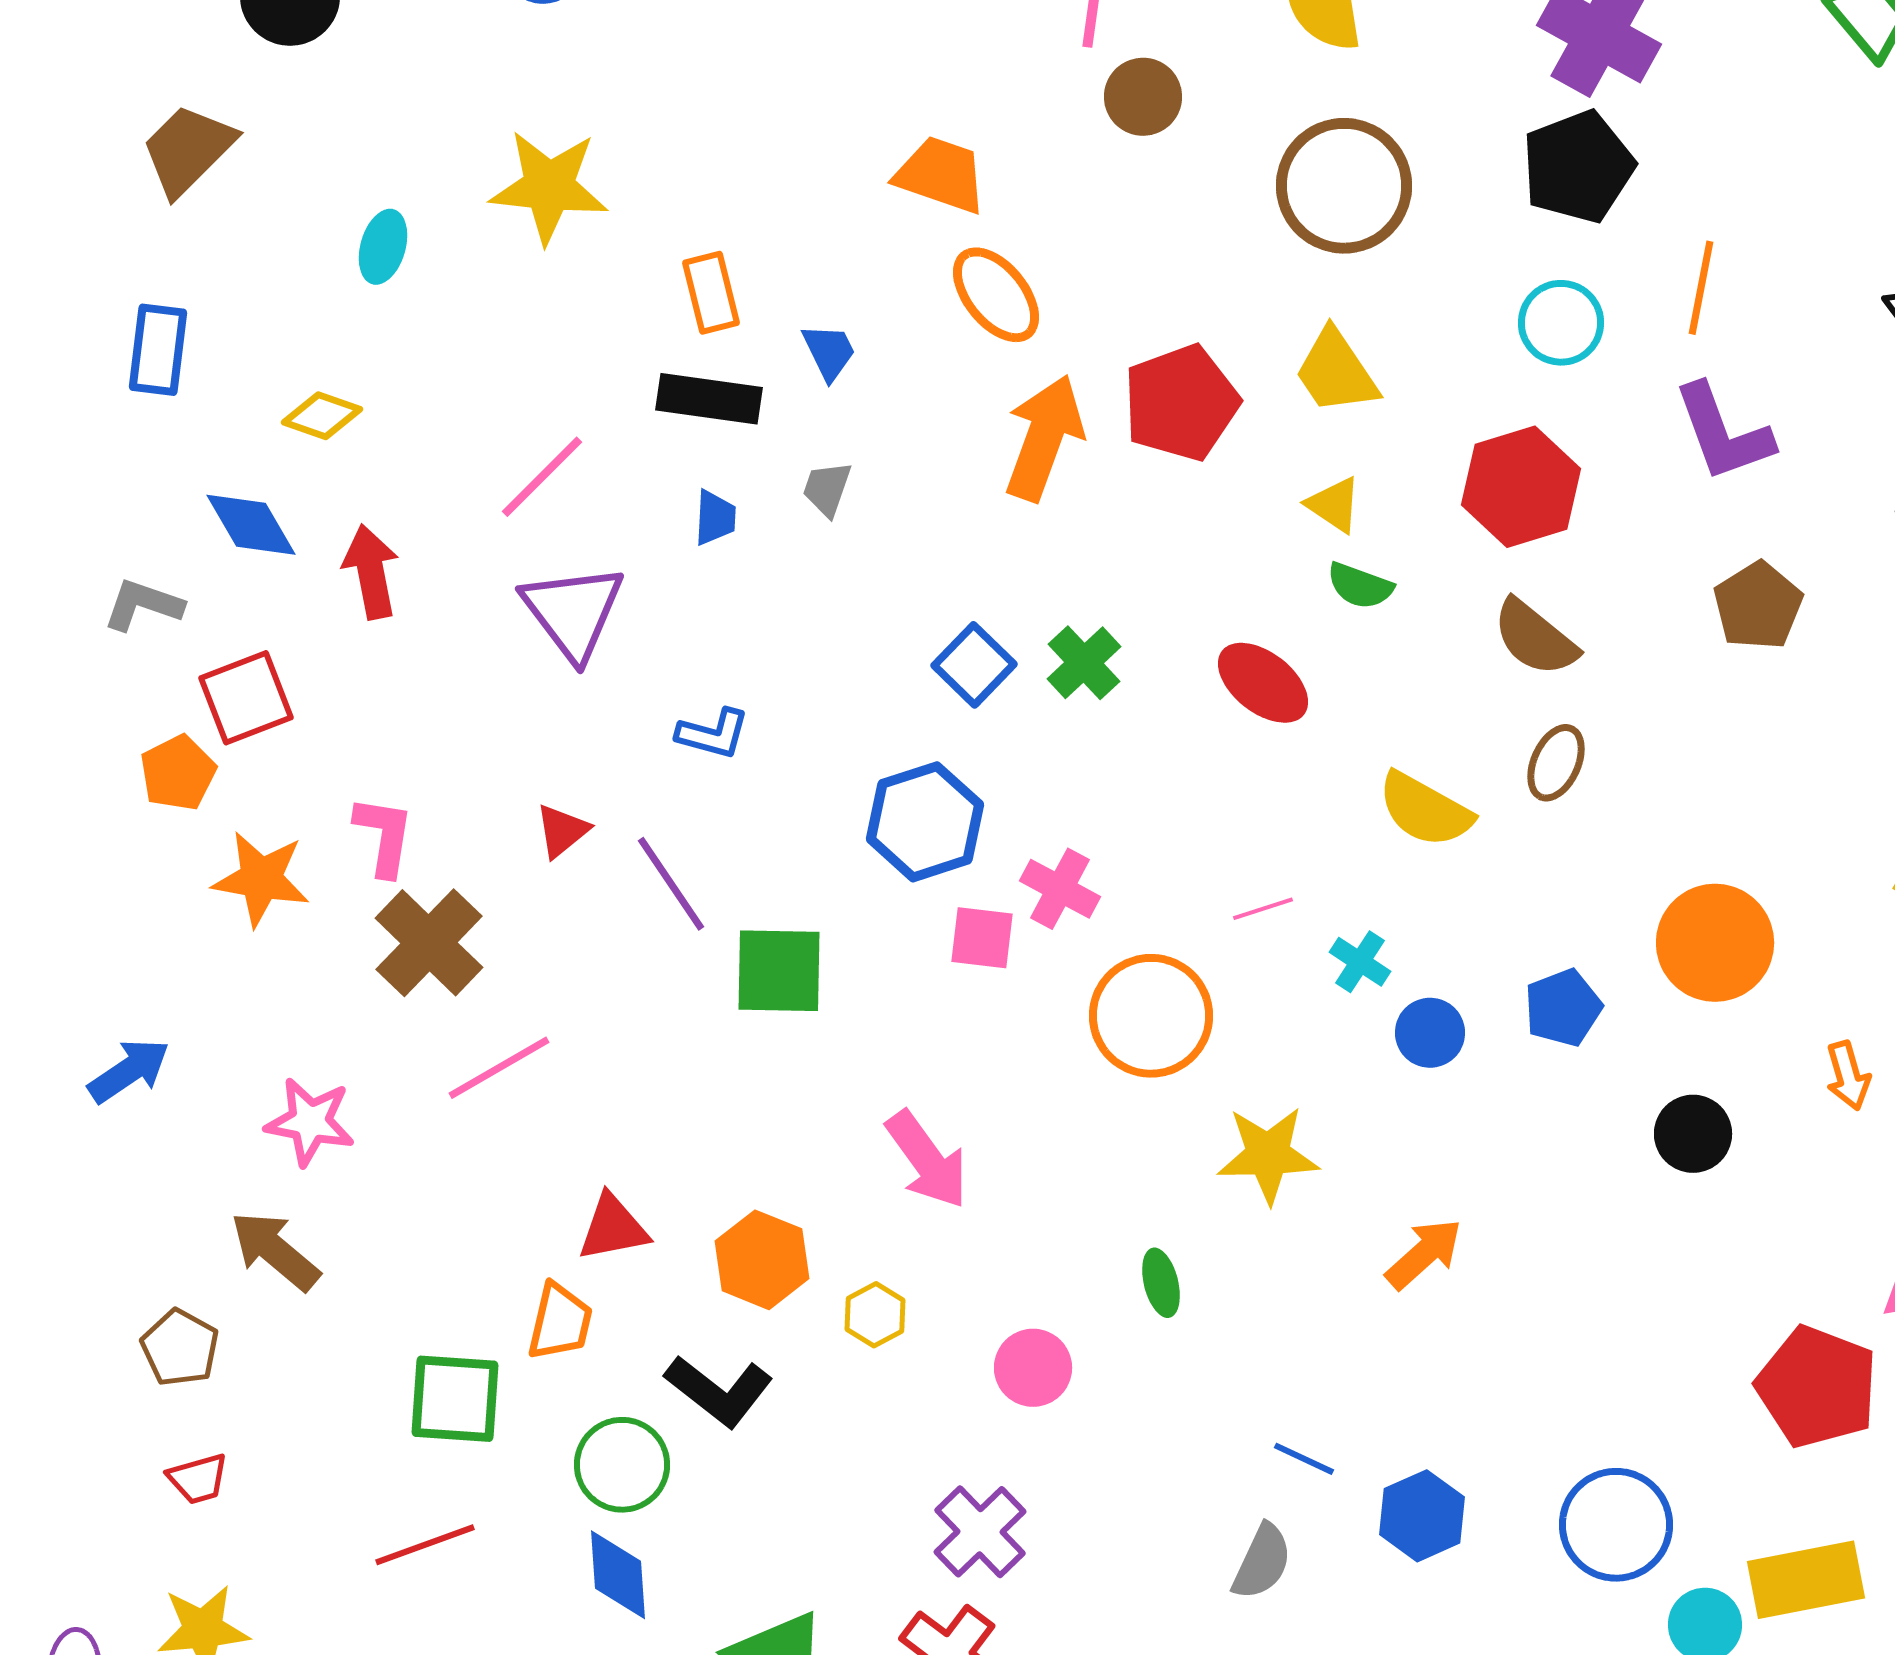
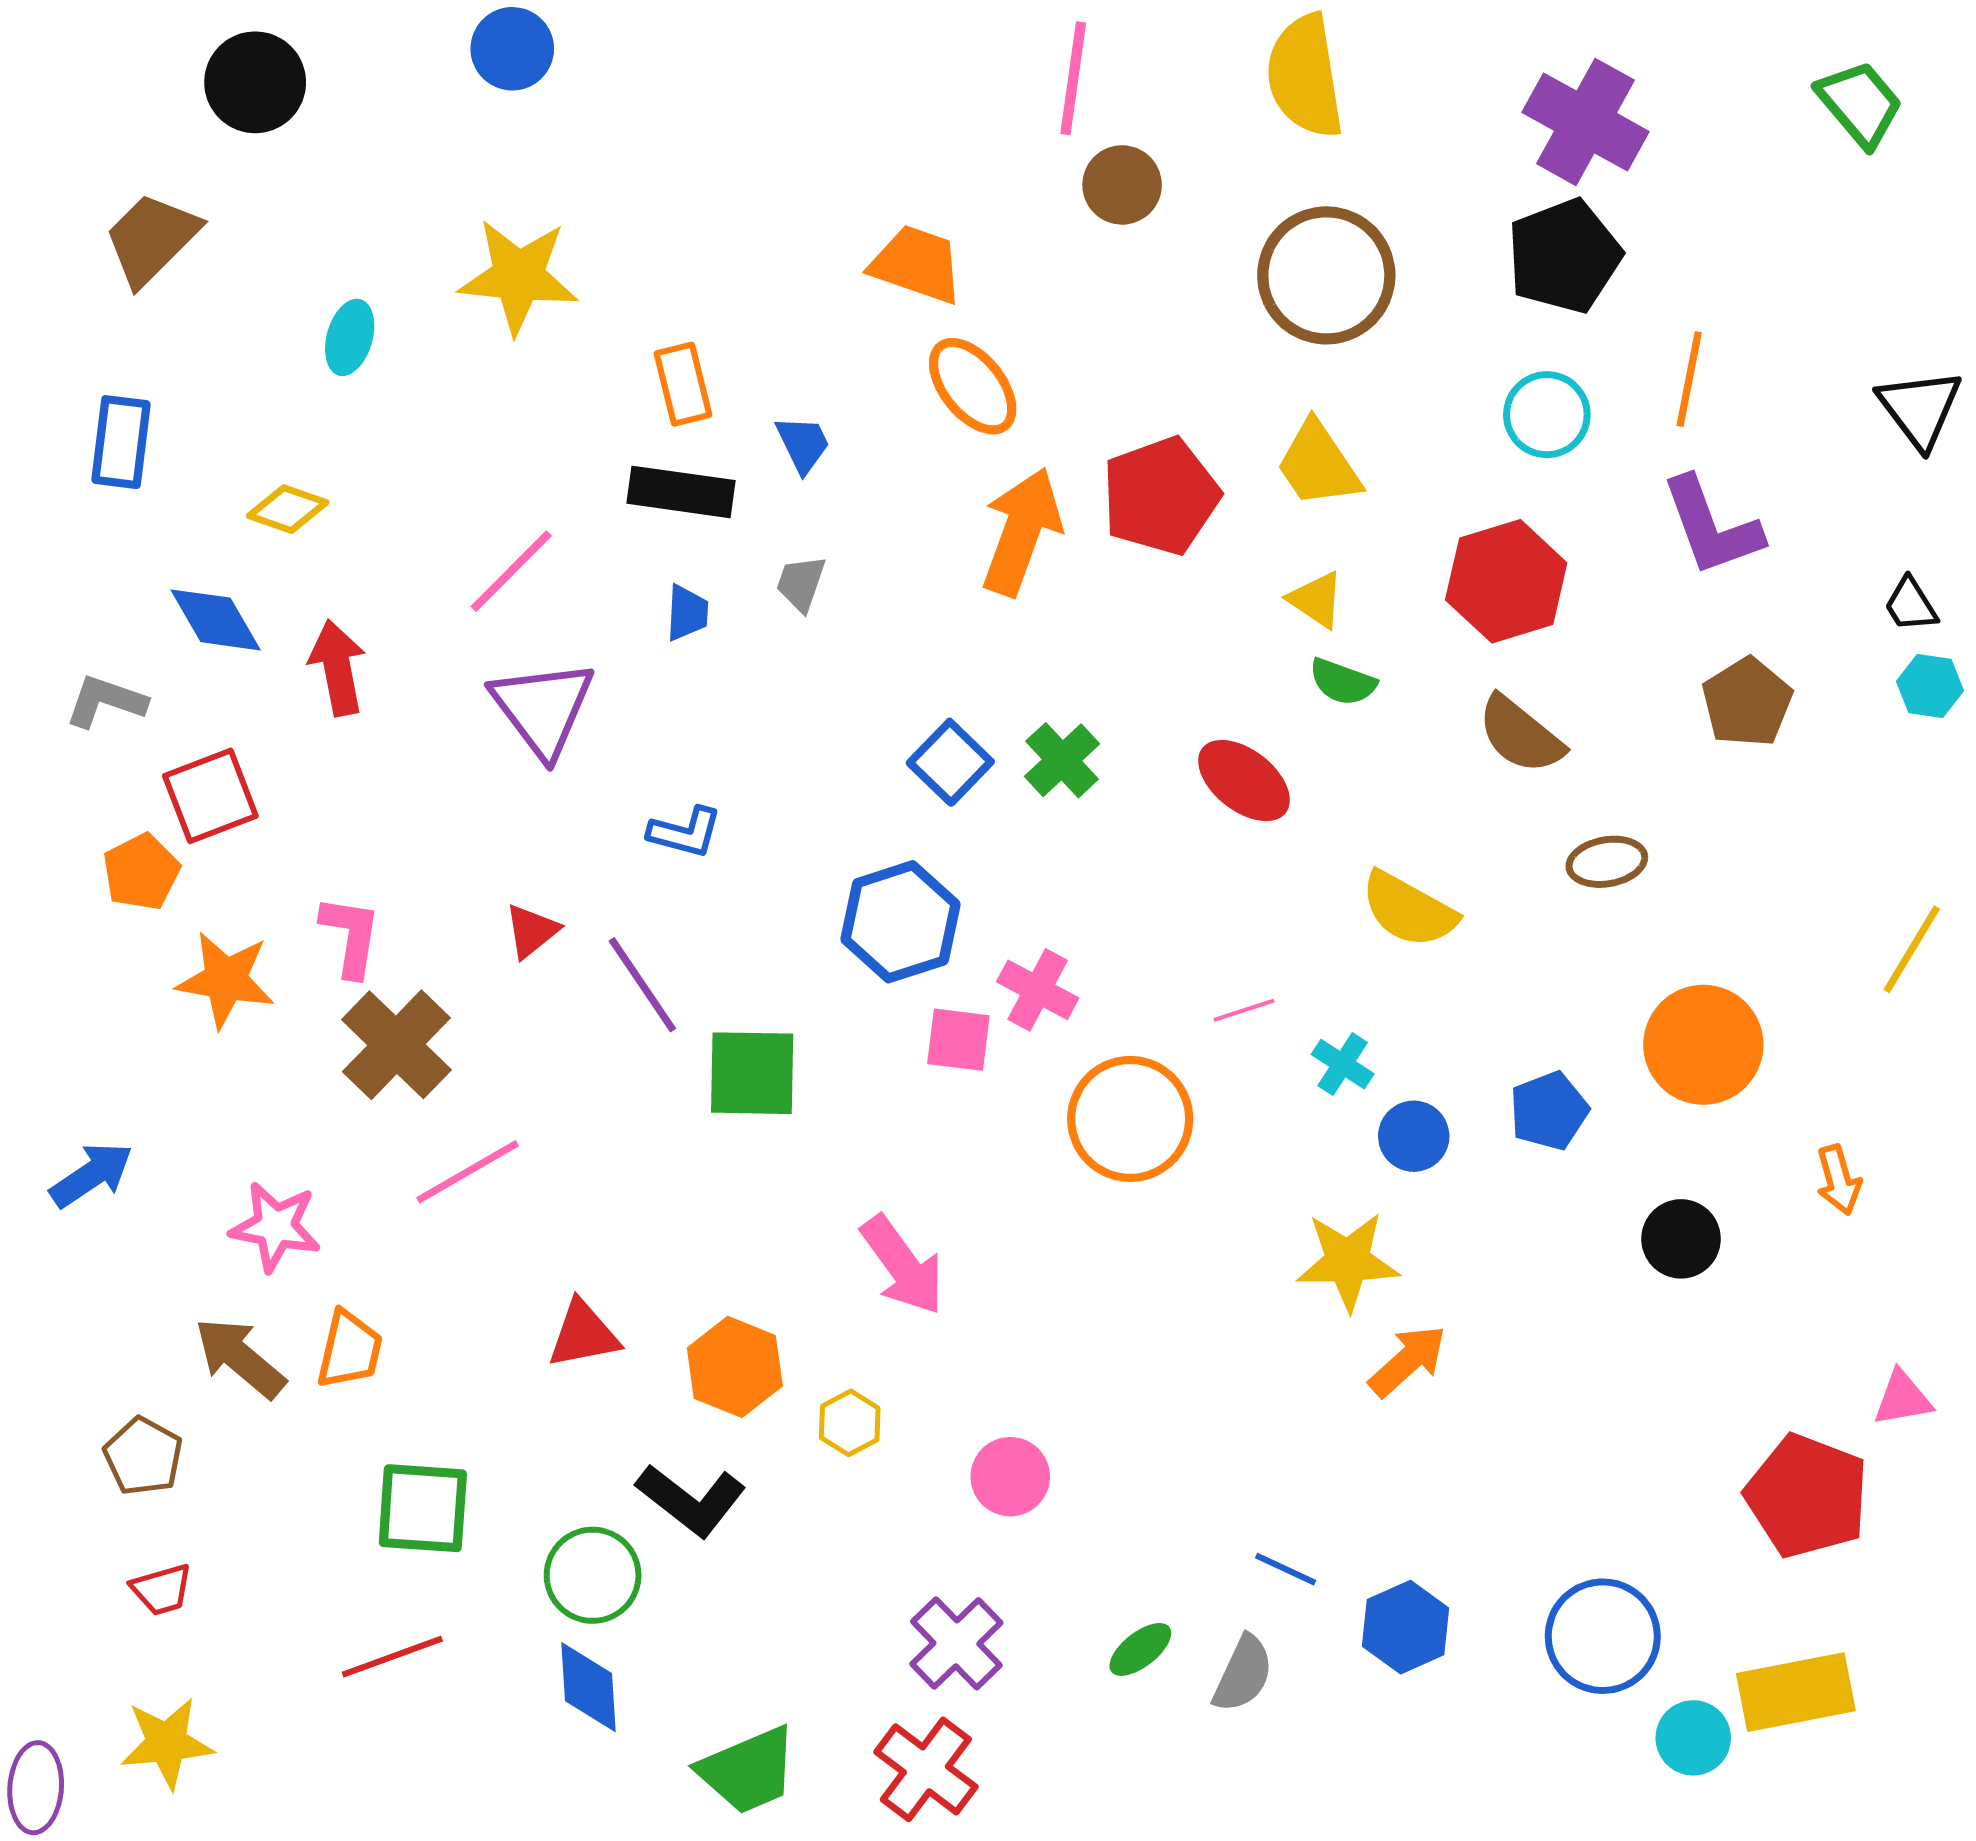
brown ellipse: (1556, 763) -> (1607, 862), moved, turned 56
yellow star: (1268, 1155) -> (1348, 1261), moved
green ellipse: (1161, 1283) -> (1140, 1649), moved, turned 66
orange trapezoid: (560, 1322) -> (350, 1350), moved

